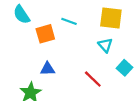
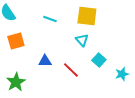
orange square: (45, 34) -> (16, 41), moved
blue triangle: (48, 69) -> (45, 61), moved

